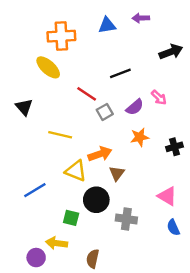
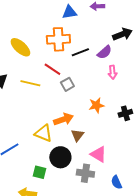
orange cross: (61, 36) -> (58, 39), moved
pink arrow: (159, 97) -> (112, 72), turned 40
purple semicircle: (135, 107) -> (104, 52), moved
yellow line: (60, 135) -> (30, 83), moved
pink triangle: (167, 196) -> (98, 154), moved
blue semicircle: (173, 227) -> (116, 182), moved

